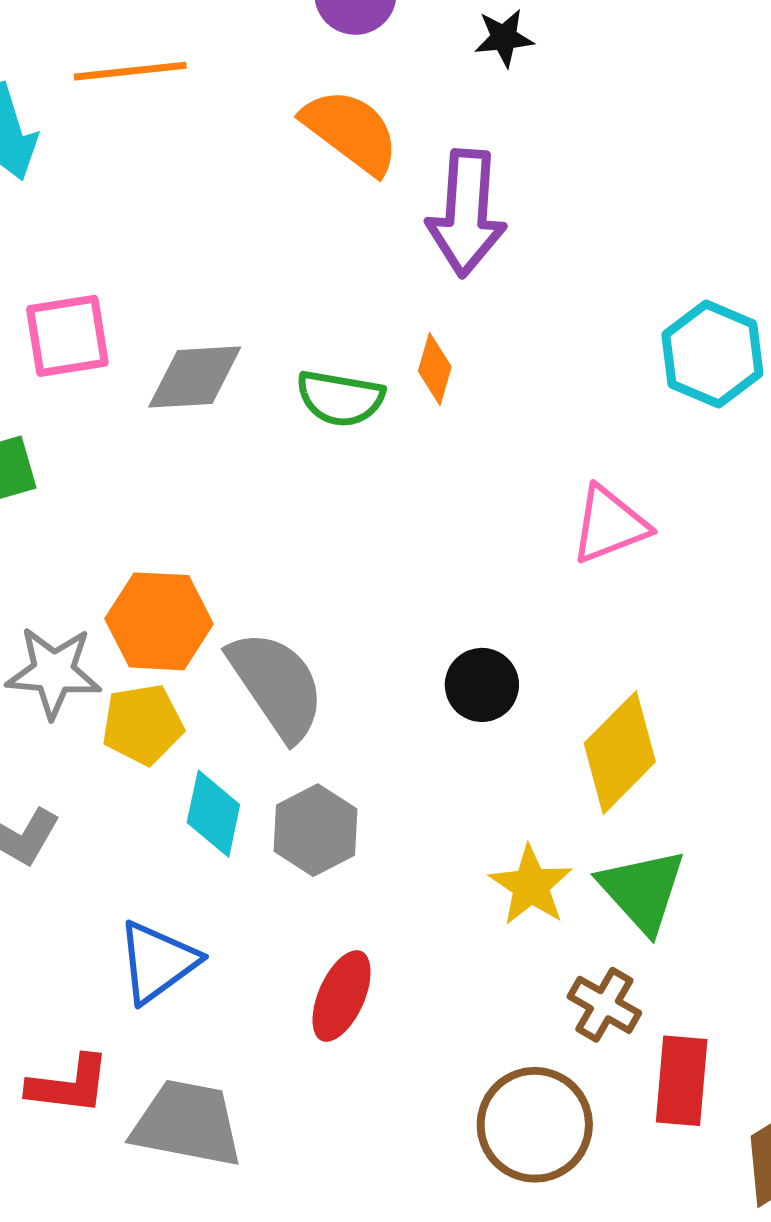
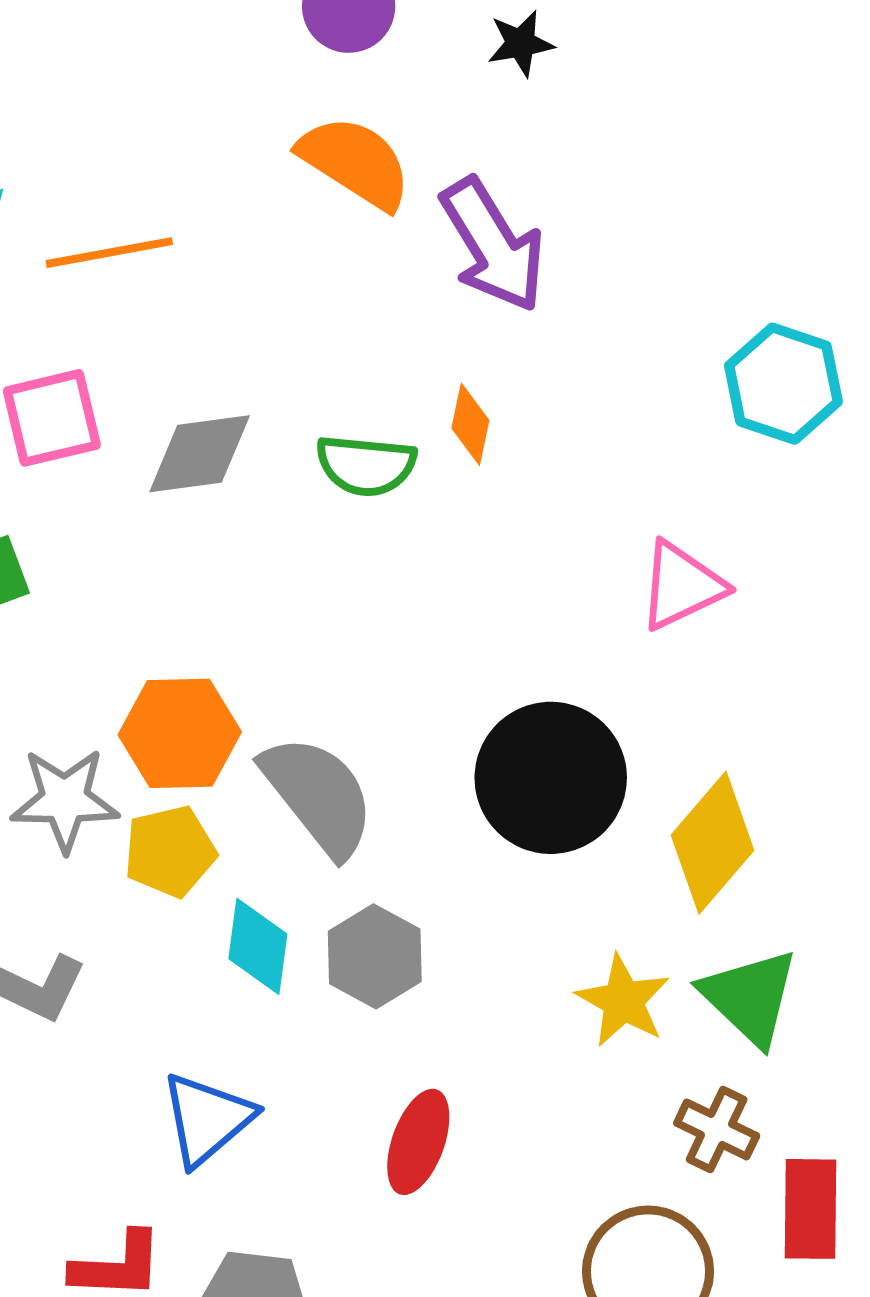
orange line: (130, 71) -> (109, 253), moved
purple arrow: (466, 213) -> (493, 245), turned -31
black circle: (482, 685) -> (551, 778), size x1.8

